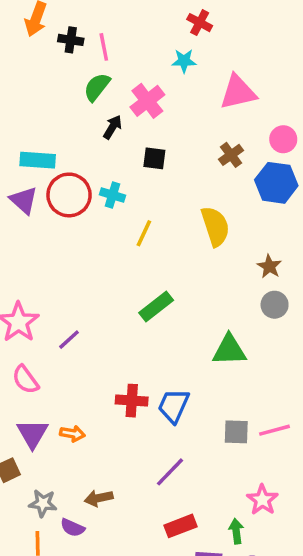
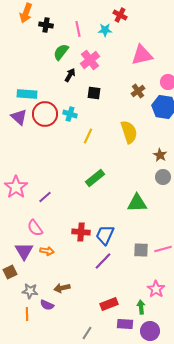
pink line: (104, 47) -> (78, 29), moved
cyan star: (184, 61) -> (105, 30), moved
pink semicircle: (25, 380) -> (35, 228), moved
purple line: (170, 472) -> (103, 261), moved

